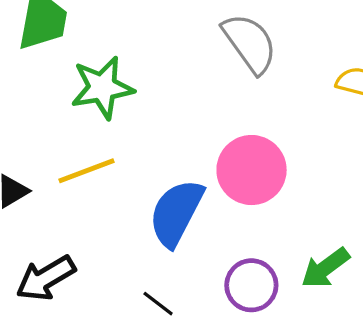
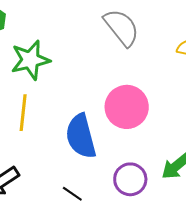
yellow line: (87, 171) -> (23, 113), turned -60
blue semicircle: (176, 213) -> (81, 136), turned -39

